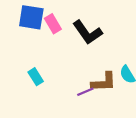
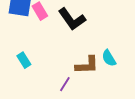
purple line: (85, 92) -> (65, 84), moved, turned -35

